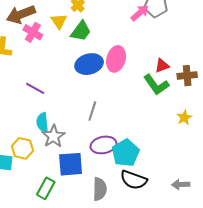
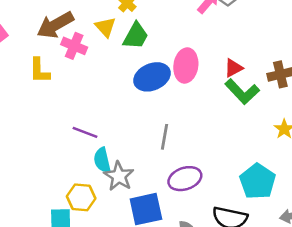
red triangle: (162, 66) -> (233, 68), moved
purple line: (35, 88) -> (85, 132), moved
cyan pentagon: (126, 153) -> (258, 181), moved

